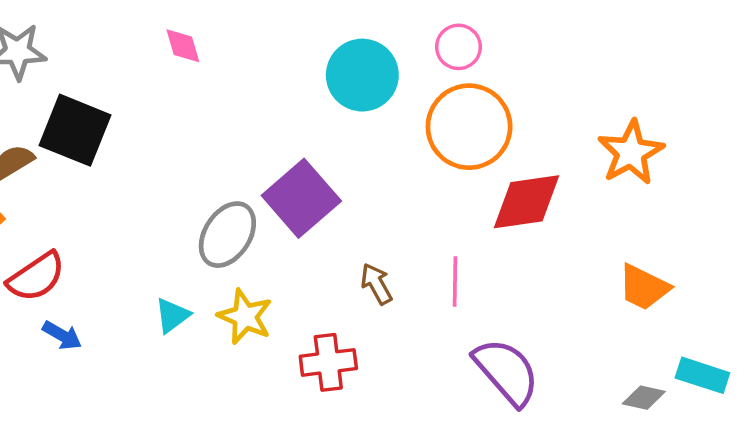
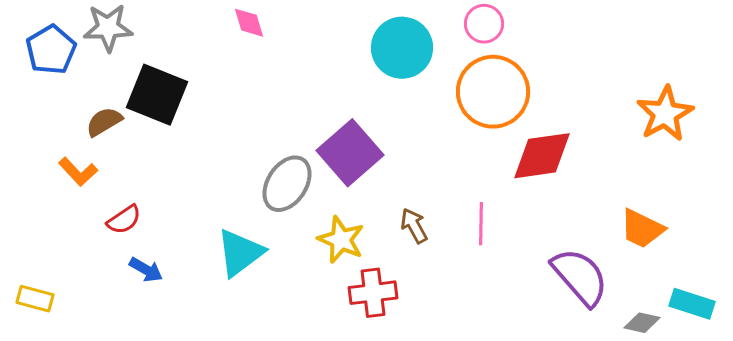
orange star: (631, 152) -> (665, 114), moved
red semicircle: (36, 277) -> (124, 220), size x0.7
cyan triangle: (172, 315) -> (240, 253), size x1.6
yellow star: (245, 317) -> (341, 240), moved
purple semicircle: (507, 372) -> (580, 277), moved

